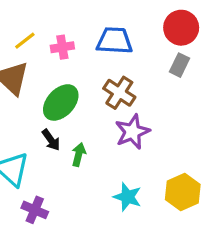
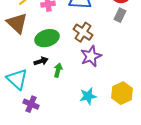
green ellipse: (61, 102) -> (47, 38), turned 30
black arrow: (51, 140) -> (41, 61), turned -72
cyan star: (127, 197) -> (88, 96), turned -30

